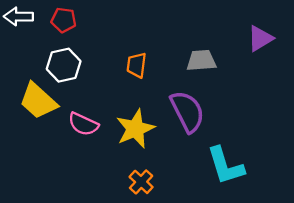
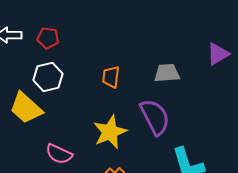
pink semicircle: (83, 124) -> (59, 154), moved

